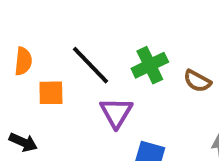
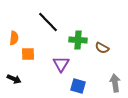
black line: (91, 65) -> (48, 22), moved
green cross: (150, 65) -> (78, 40), turned 30

